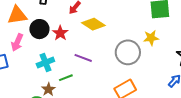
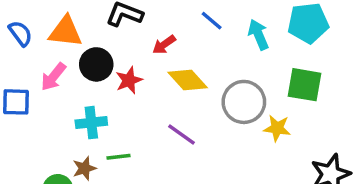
gray circle: (128, 52) -> (244, 102), moved
purple line: (83, 58) -> (181, 135), moved

